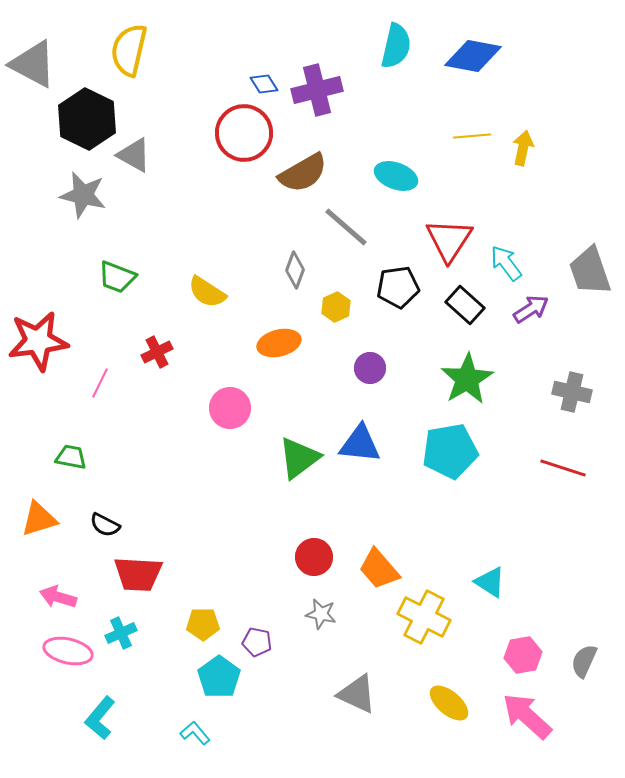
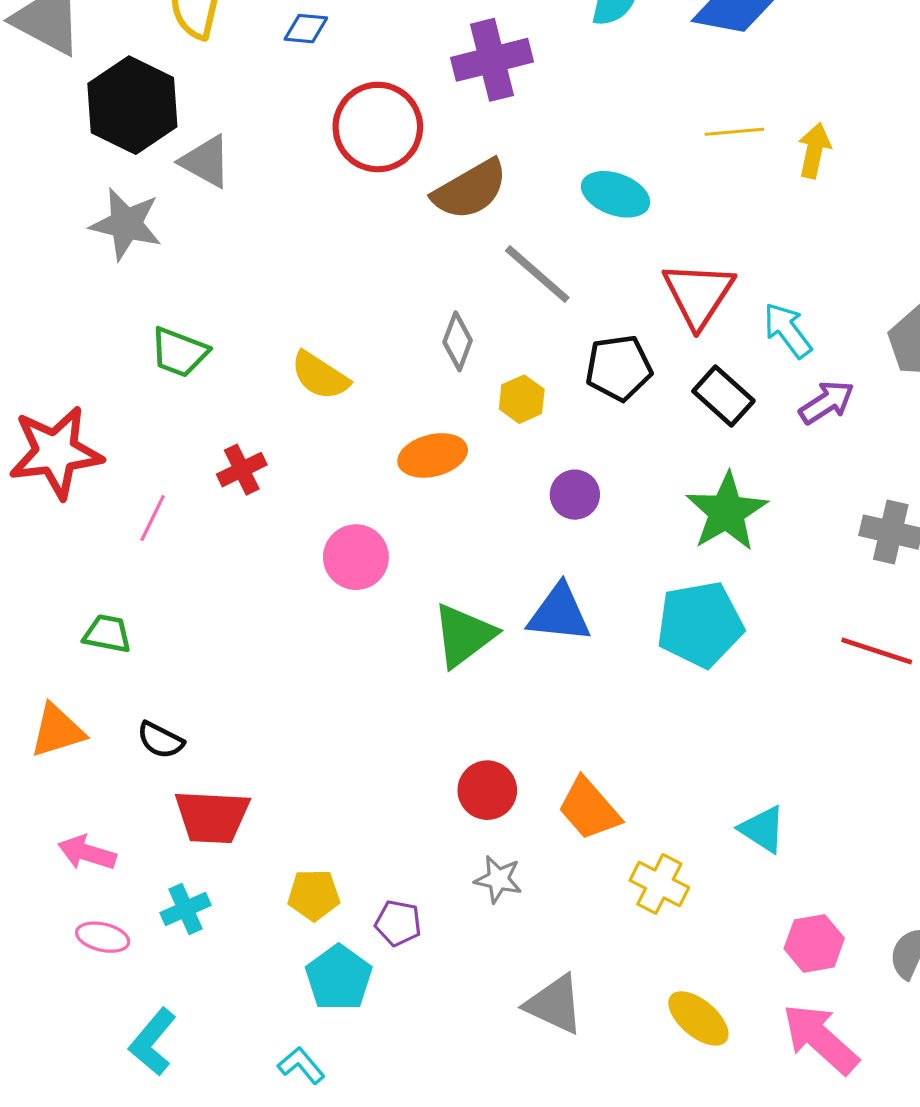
blue diamond: (264, 84) -> (306, 29), moved, turned -52
yellow cross: (424, 617) -> (659, 884), size x0.7
pink ellipse: (68, 651) -> (103, 937), size x0.7

